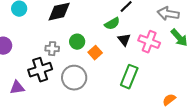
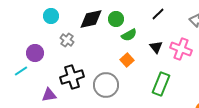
green semicircle: (112, 24) -> (129, 35), moved
green circle: (77, 42) -> (116, 19), moved
gray cross: (52, 49) -> (67, 40), moved, turned 32

